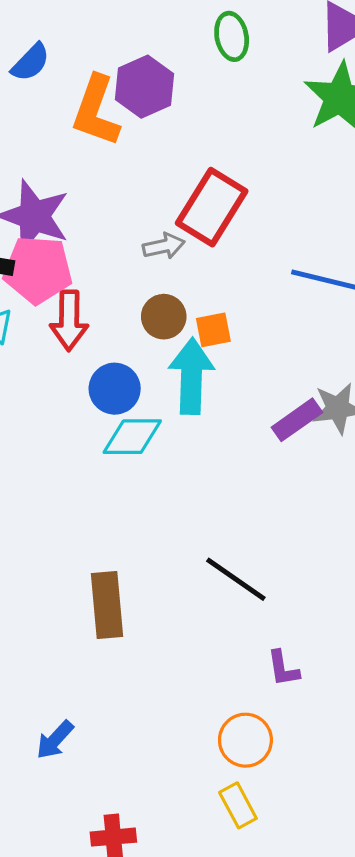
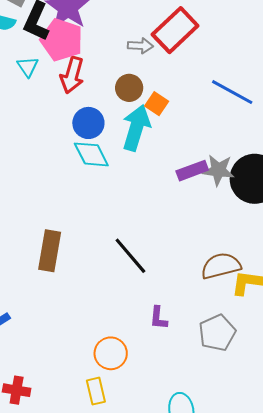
orange square: (213, 330) -> (157, 104), turned 30
cyan diamond: (132, 437) -> (91, 154), turned 48
purple L-shape: (283, 668) -> (158, 318), moved

